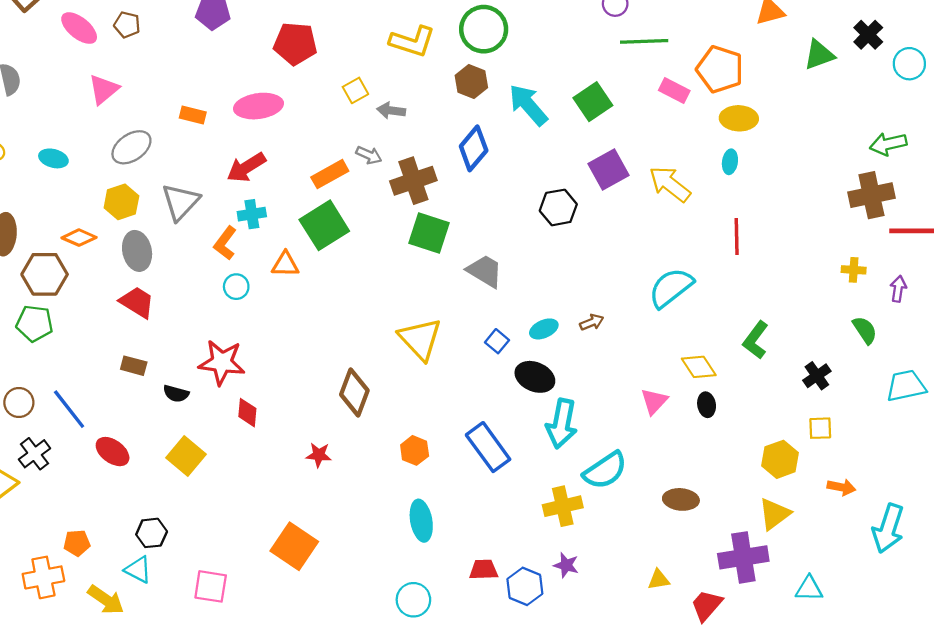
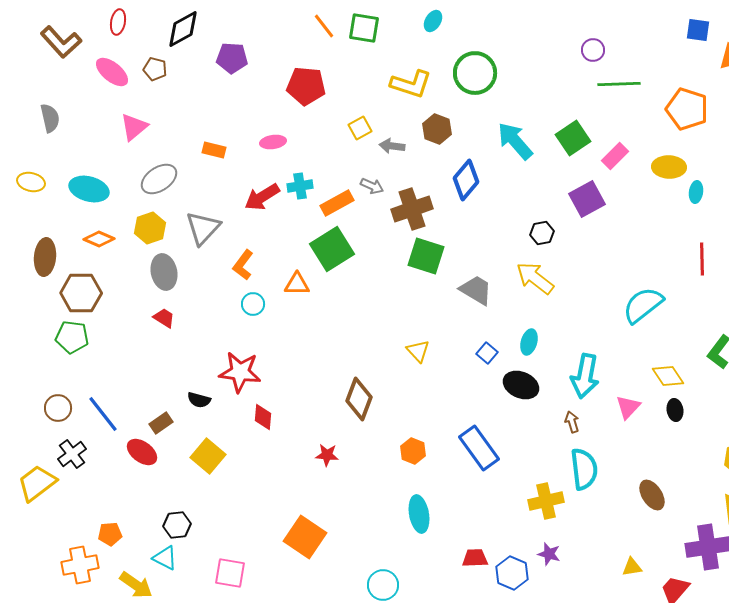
brown hexagon: (471, 82) -> (437, 129), moved
pink rectangle: (674, 90) -> (615, 156), moved, turned -72
pink ellipse: (259, 106) -> (273, 142), size x0.6
yellow ellipse: (739, 118) -> (669, 167), moved
cyan ellipse: (53, 158) -> (89, 189), size x1.5
yellow arrow: (670, 184) -> (535, 278), moved
black hexagon: (558, 207) -> (542, 233), size x0.7
cyan cross: (252, 214) -> (300, 186), moved
orange diamond: (79, 238) -> (99, 239), moved
red trapezoid: (137, 302) -> (164, 318), size x0.7
brown arrow: (592, 322) -> (572, 422), moved, turned -85
cyan ellipse: (544, 329) -> (529, 342), turned -50
yellow triangle: (420, 339) -> (418, 351), size x0.6
brown rectangle: (134, 366) -> (161, 423), moved, turned -50
cyan arrow: (562, 424) -> (585, 376), moved
cyan semicircle: (605, 470) -> (584, 469), turned -63
brown ellipse: (681, 499) -> (652, 495), turned 52
cyan circle: (413, 600) -> (383, 585), moved

